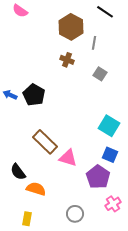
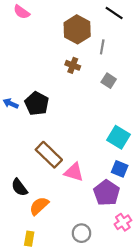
orange semicircle: (36, 189) -> (39, 206), turned -60

